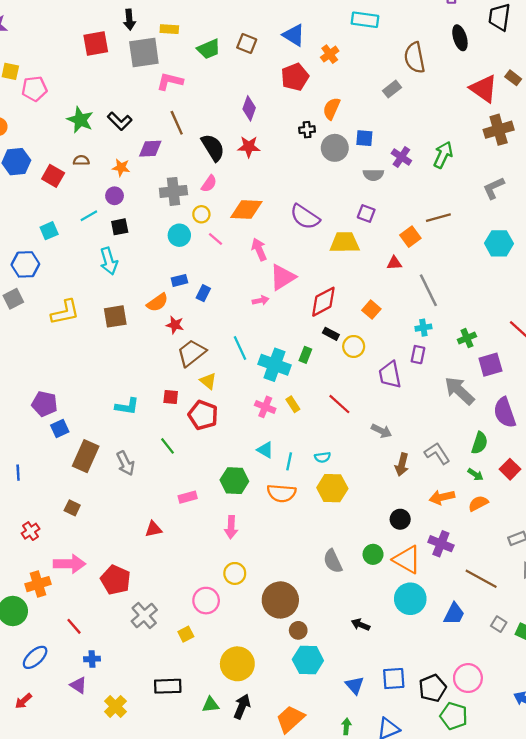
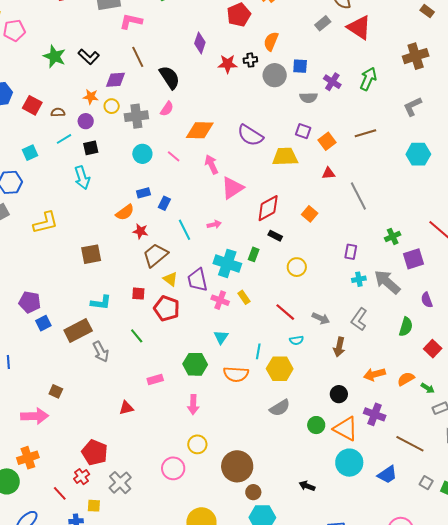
red triangle: (484, 89) -> (359, 27), moved
red star: (249, 147) -> (228, 64), moved
brown semicircle: (81, 160) -> (58, 112), moved
yellow circle: (201, 214) -> (112, 106), moved
orange square: (410, 237) -> (327, 141), moved
pink arrow: (261, 300) -> (214, 224), moved
brown square: (115, 316) -> (91, 254), moved
cyan cross: (423, 328) -> (359, 279), moved
yellow circle: (354, 346) -> (297, 267), moved
cyan line: (240, 348) -> (184, 230), moved
purple trapezoid: (390, 375) -> (197, 280), moved
red line: (339, 404) -> (285, 312), moved
purple semicircle: (505, 413) -> (427, 300), size x0.6
cyan triangle: (265, 450) -> (221, 337), turned 35
gray L-shape: (437, 453) -> (359, 319), moved, turned -110
brown rectangle: (86, 456) -> (78, 330), moved, turned 40
cyan semicircle: (323, 457) -> (297, 340), moved
cyan line: (289, 461) -> (258, 351), moved
green arrow: (475, 475) -> (428, 388), moved
red cross: (31, 531) -> (82, 477), moved
gray semicircle: (333, 561) -> (280, 408), moved, turned -95
pink arrow: (69, 564) -> (35, 416), moved
blue trapezoid: (454, 614) -> (387, 475), turned 30
yellow square: (186, 634) -> (94, 506), moved, turned 32

